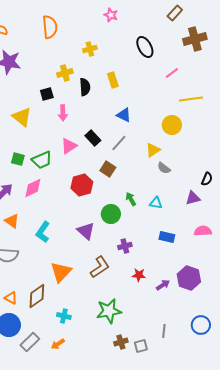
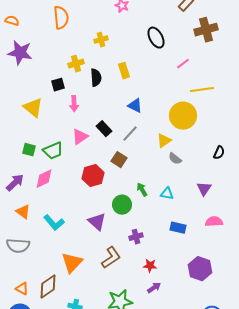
yellow circle: (172, 125) -> (183, 116), size x1.4
black semicircle: (207, 179) -> (219, 153), moved
purple triangle: (193, 198) -> (204, 189), turned -42
cyan L-shape: (43, 232) -> (54, 223), turned -75
purple arrow: (163, 285) -> (154, 288), moved

